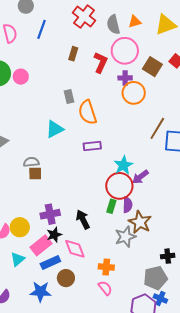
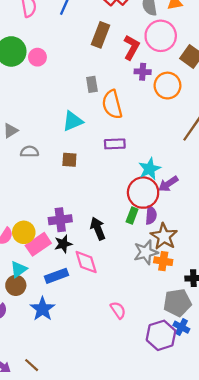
brown rectangle: (73, 54) -> (100, 35), size x1.5
purple cross: (125, 78) -> (143, 72), moved
gray semicircle: (31, 162) -> (29, 152), moved
brown square: (35, 173) -> (69, 160), moved
pink rectangle: (41, 245) -> (38, 244), moved
orange cross: (106, 267) -> (163, 261), moved
brown circle: (66, 278) -> (16, 285), moved
blue star: (40, 292) -> (42, 309), turned 30

